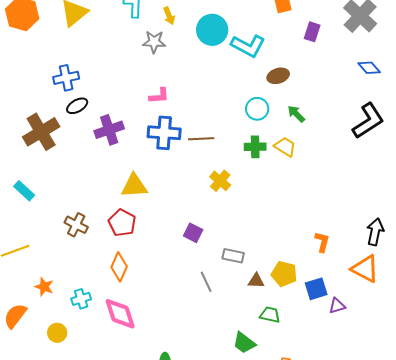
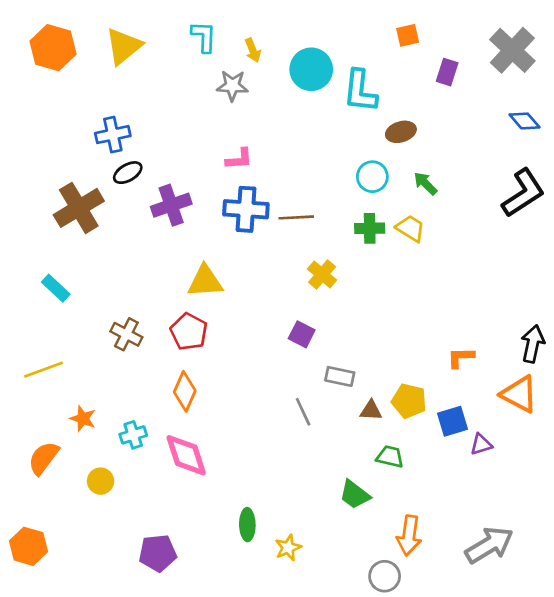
cyan L-shape: (248, 46) -> (360, 91), turned 68
purple square: (193, 233) -> (302, 334), moved
orange L-shape: (322, 242) -> (461, 357), turned -105

